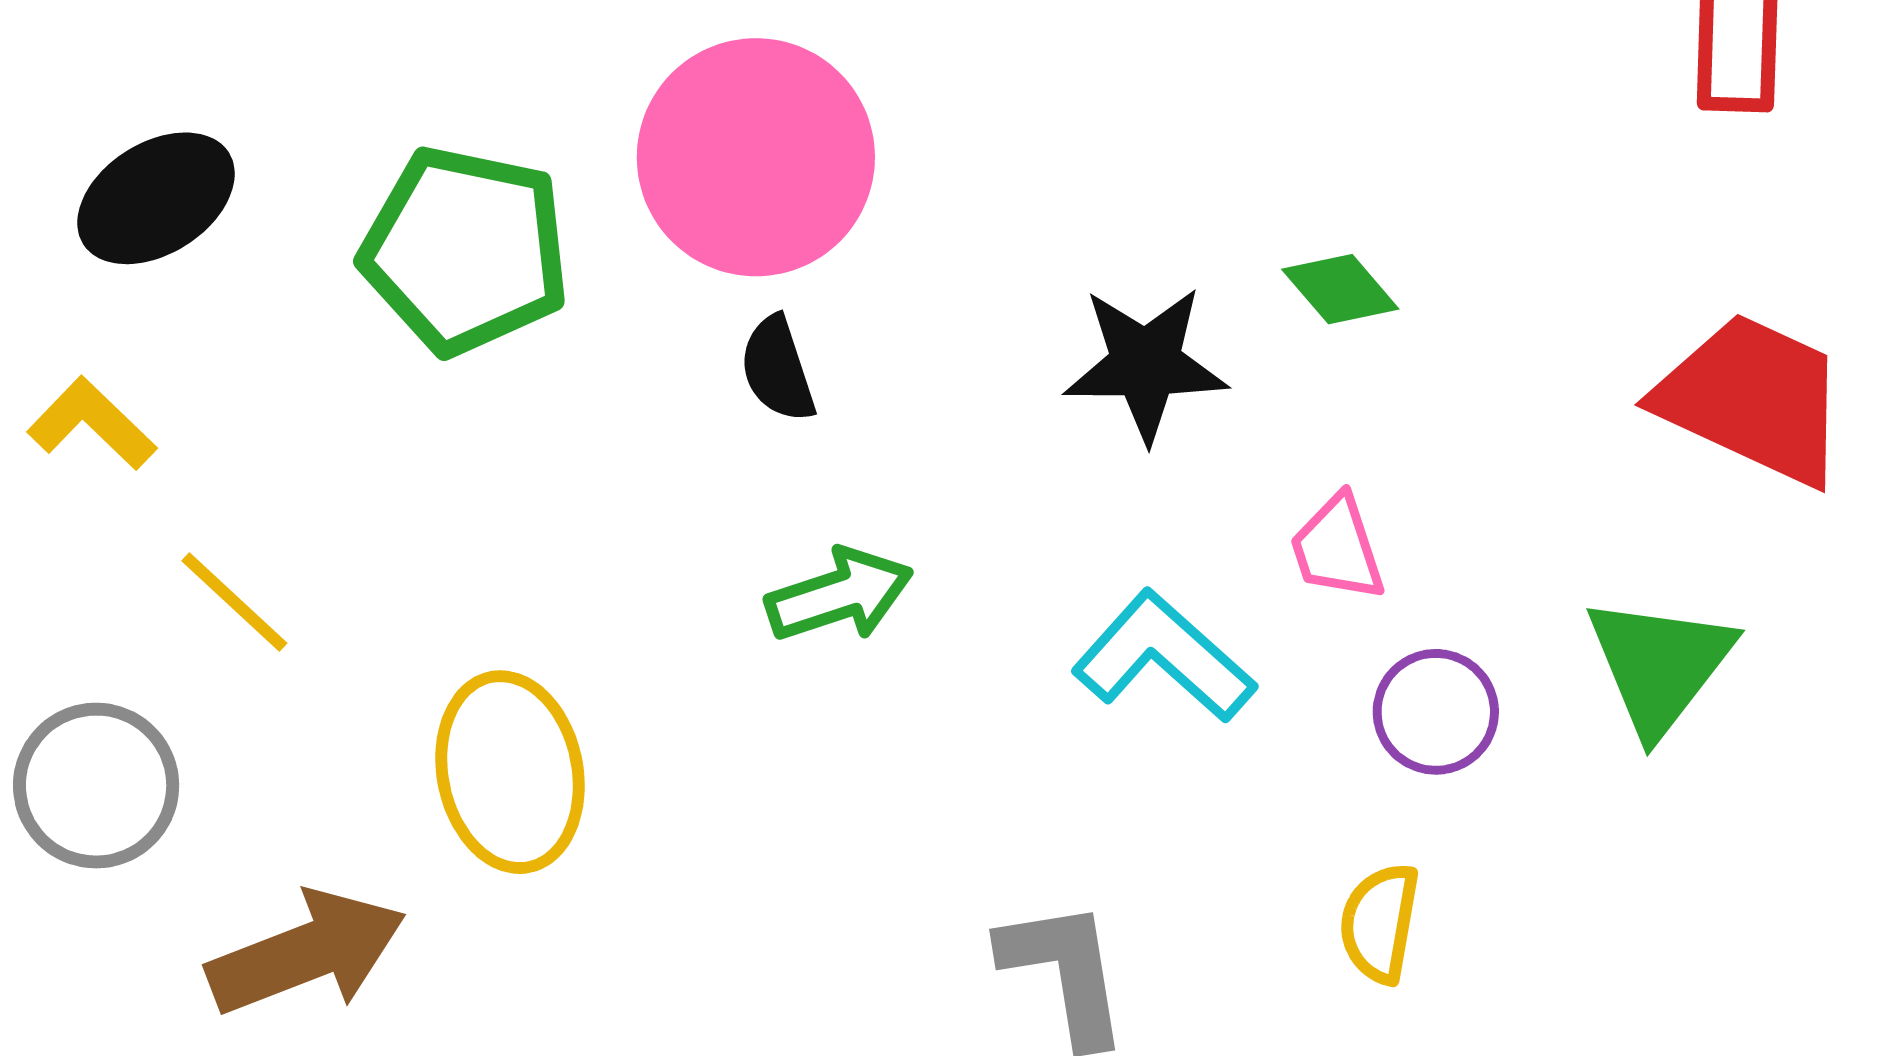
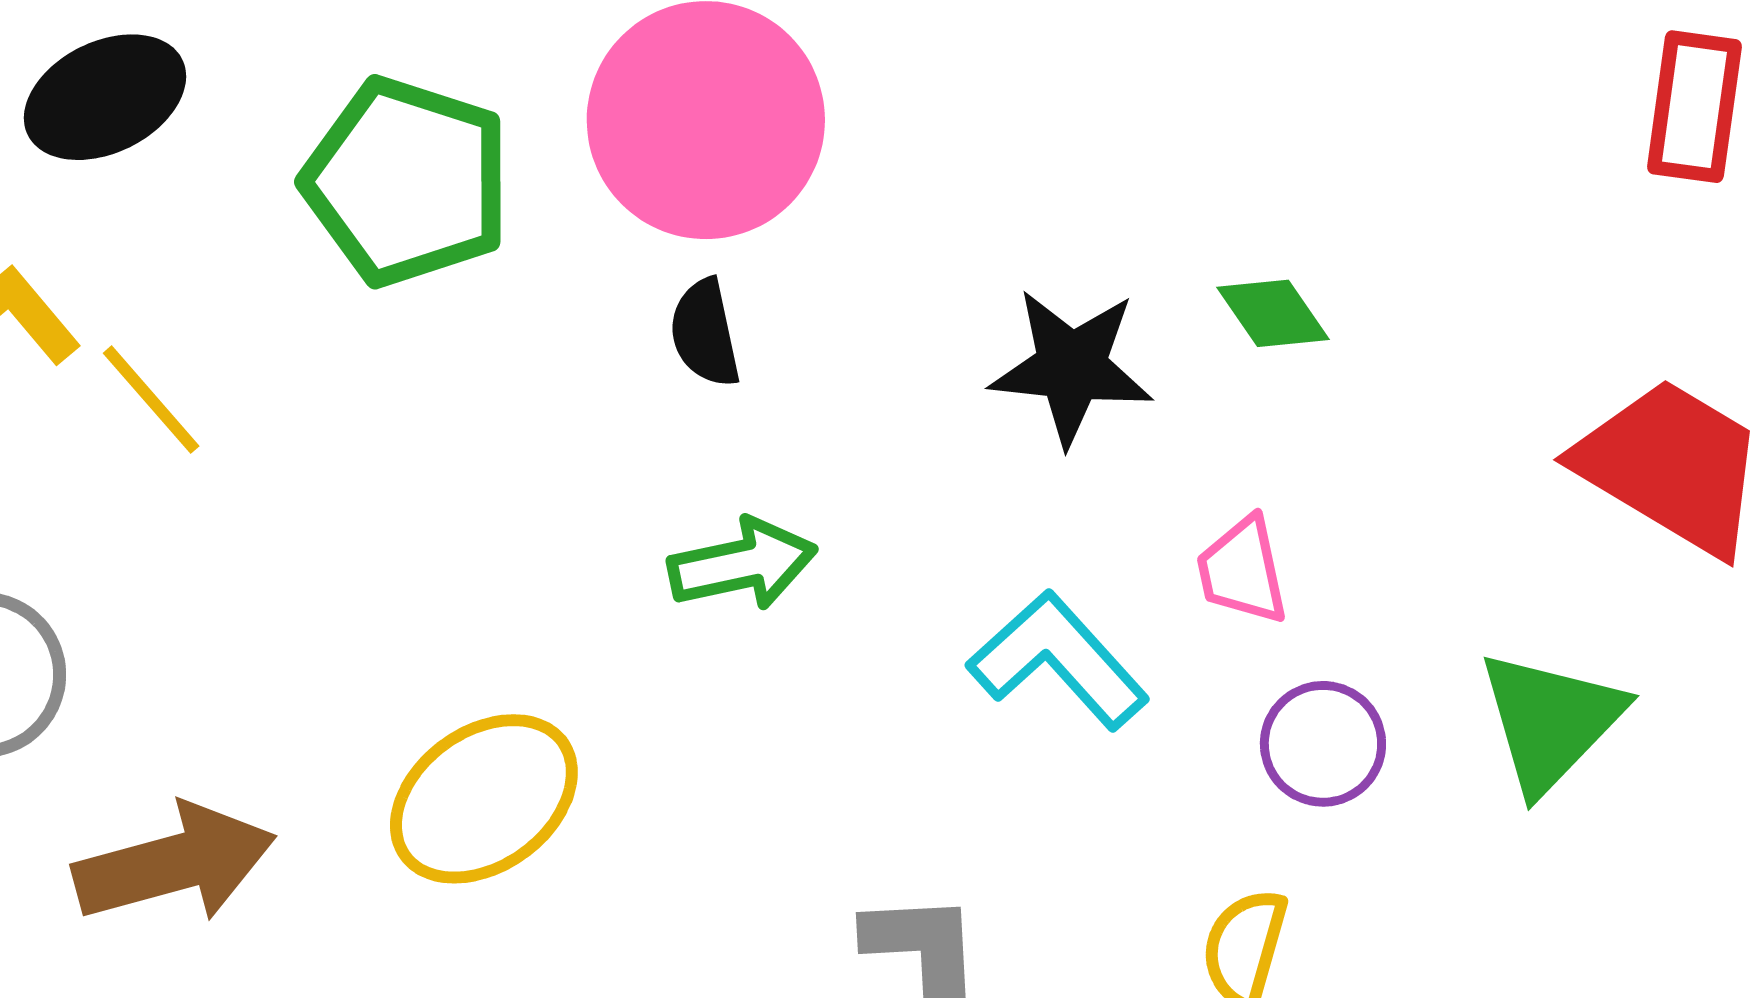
yellow line: (234, 602) -> (151, 400), moved
yellow ellipse: (510, 772) -> (484, 799), moved, turned 59

